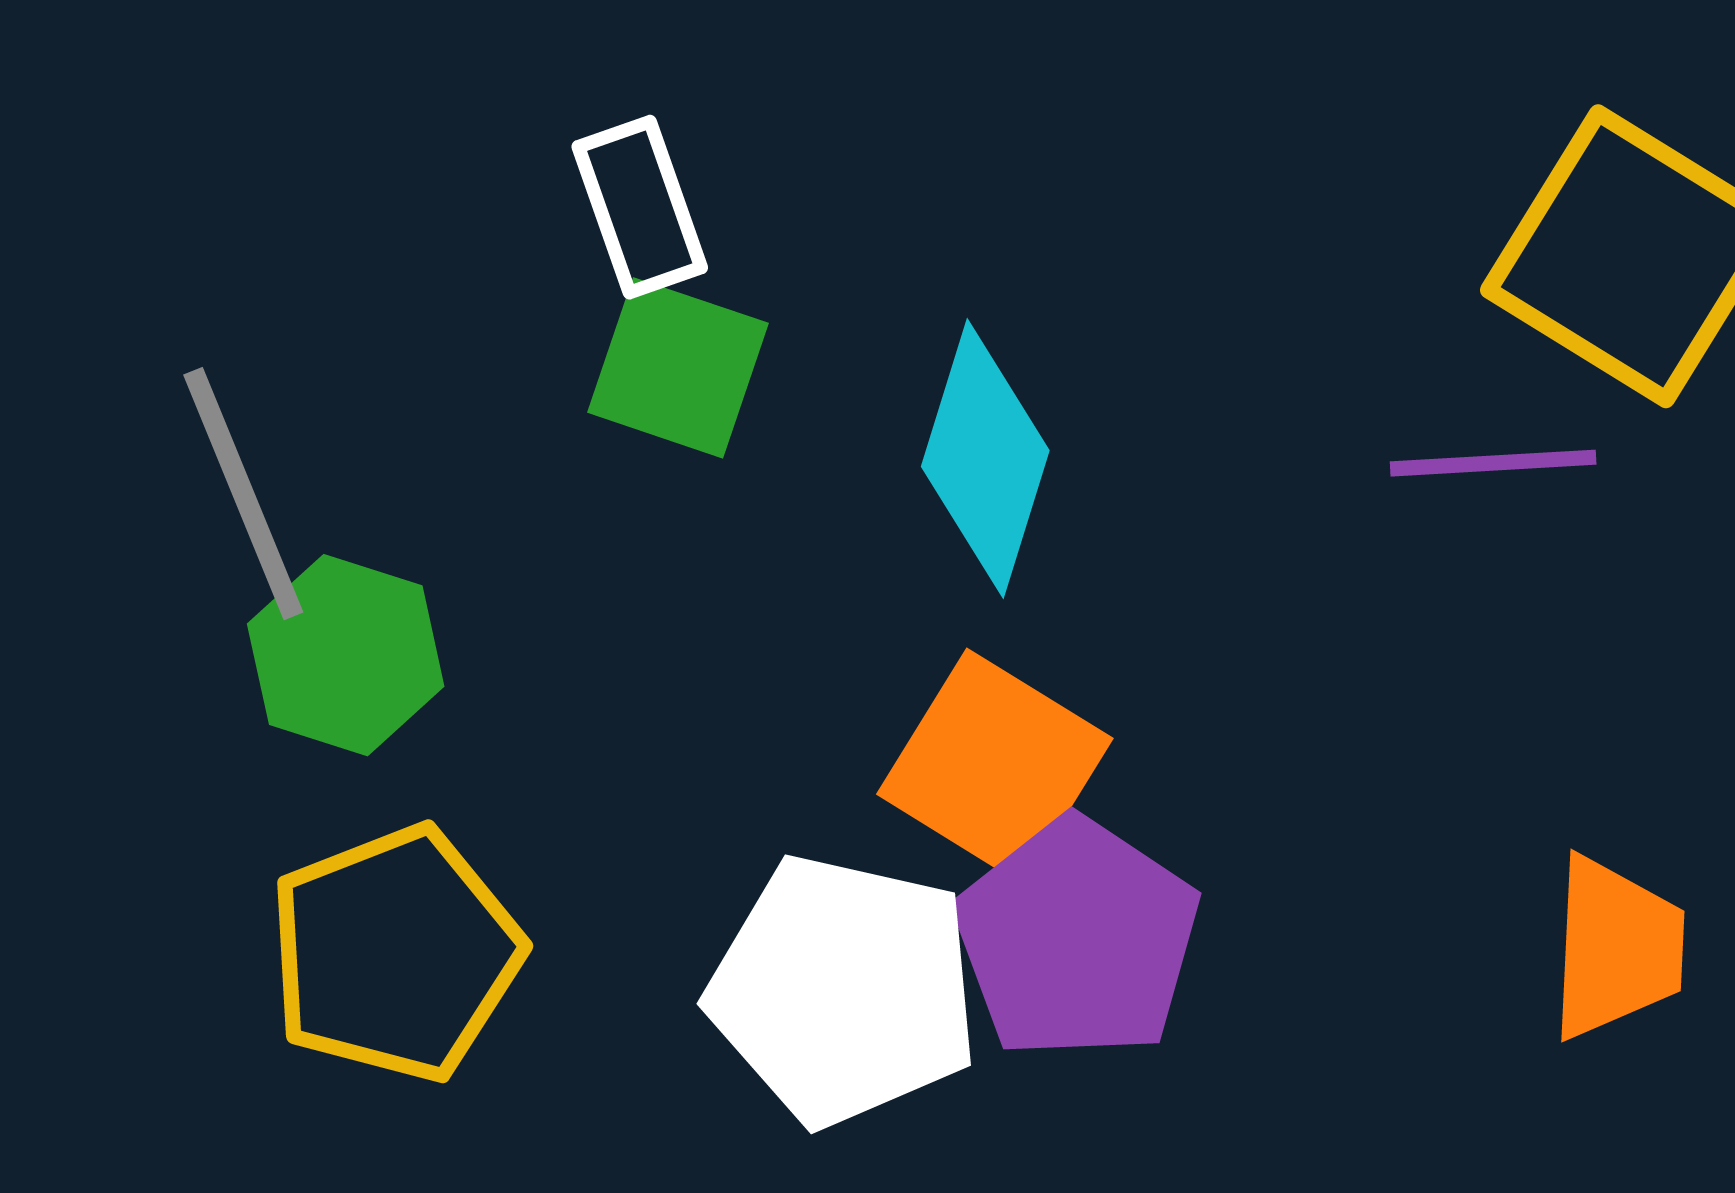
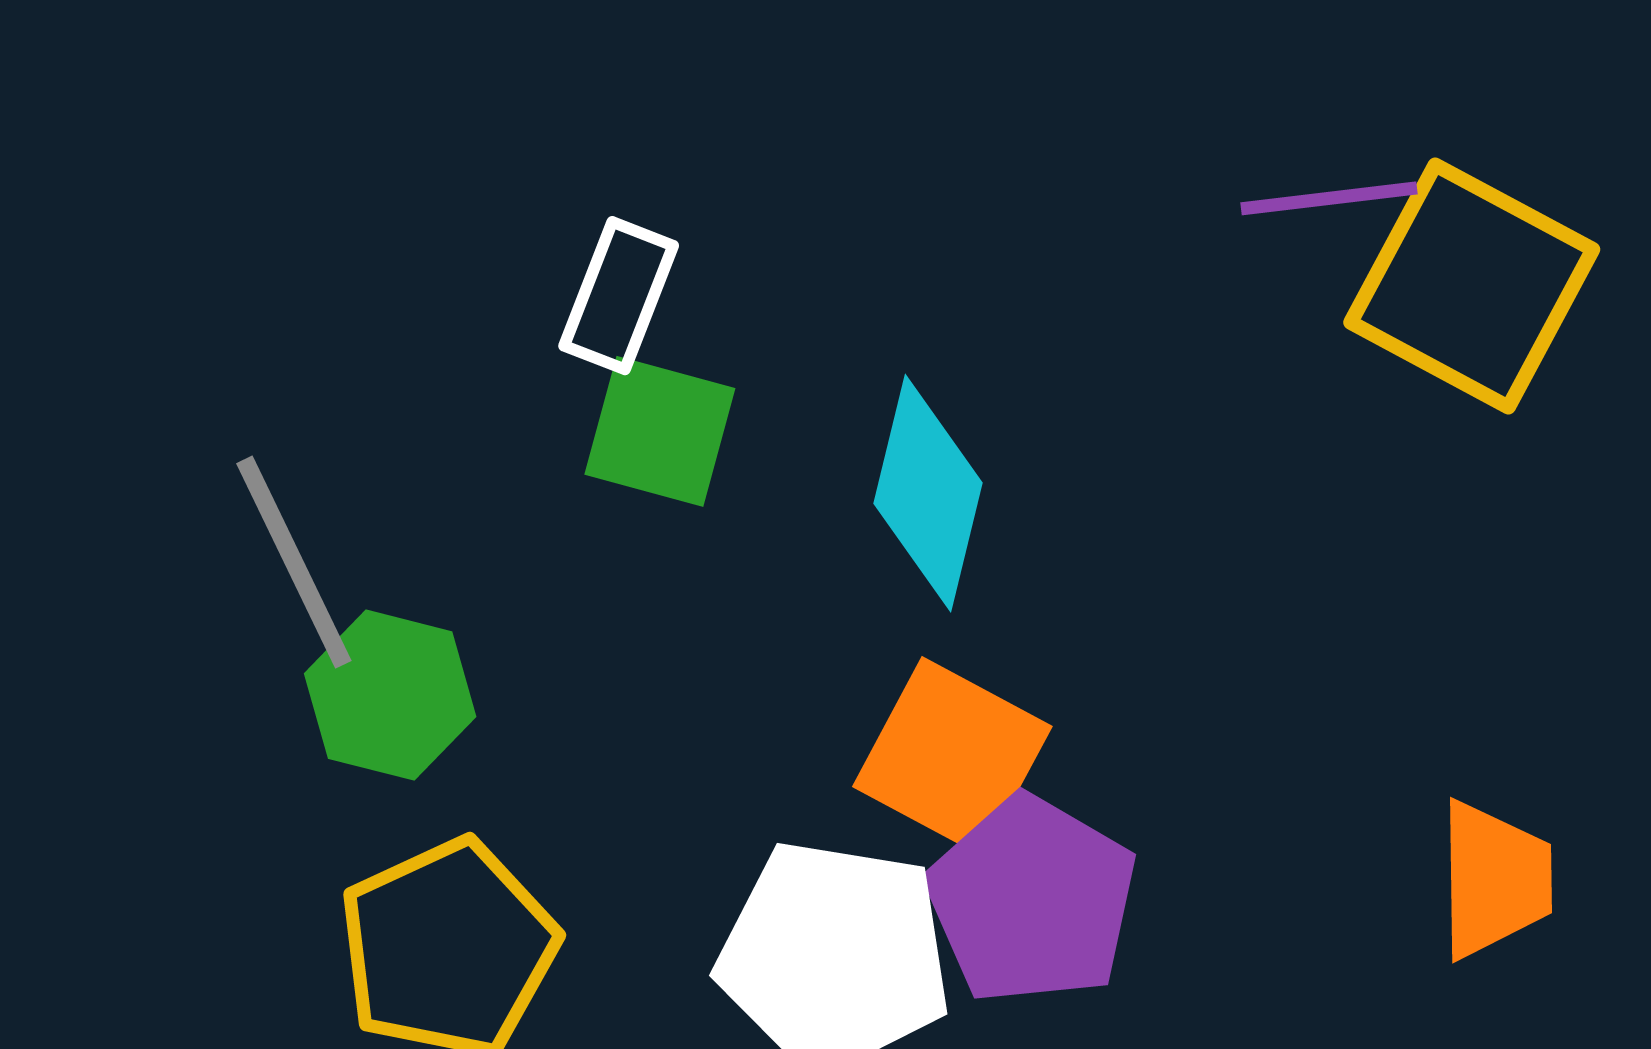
white rectangle: (640, 207) -> (619, 296), turned 44
purple line: (1493, 463) -> (1329, 198), moved

